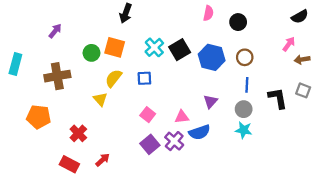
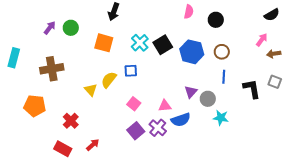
green circle: (91, 53) -> (71, 28), moved
yellow semicircle: (114, 78) -> (109, 80), moved
gray circle: (244, 109) -> (208, 99), moved

